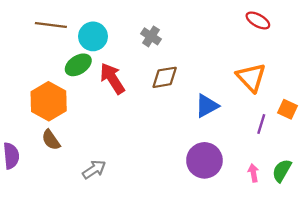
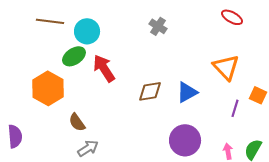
gray cross: (151, 36) -> (158, 26), moved
brown diamond: (165, 77) -> (150, 91), moved
brown semicircle: (51, 140) -> (77, 122), moved

